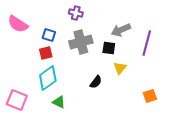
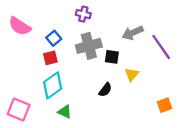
blue square: (49, 35) -> (54, 38), turned 32
purple line: (147, 43) -> (161, 47), turned -50
black square: (109, 48) -> (112, 57), moved

